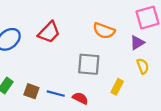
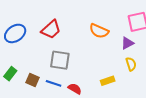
gray square: (89, 64) -> (60, 60), moved
yellow rectangle: (117, 87) -> (108, 81), turned 40

